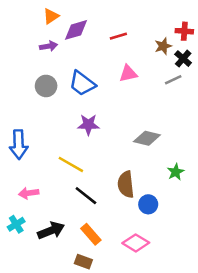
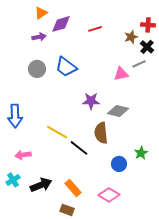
pink triangle: (128, 74) -> (121, 74), moved
purple star: (88, 125) -> (91, 101), moved
green star: (176, 172) -> (141, 153), moved
brown semicircle: (126, 184) -> (101, 133), moved
black line: (86, 196) -> (79, 148), moved

